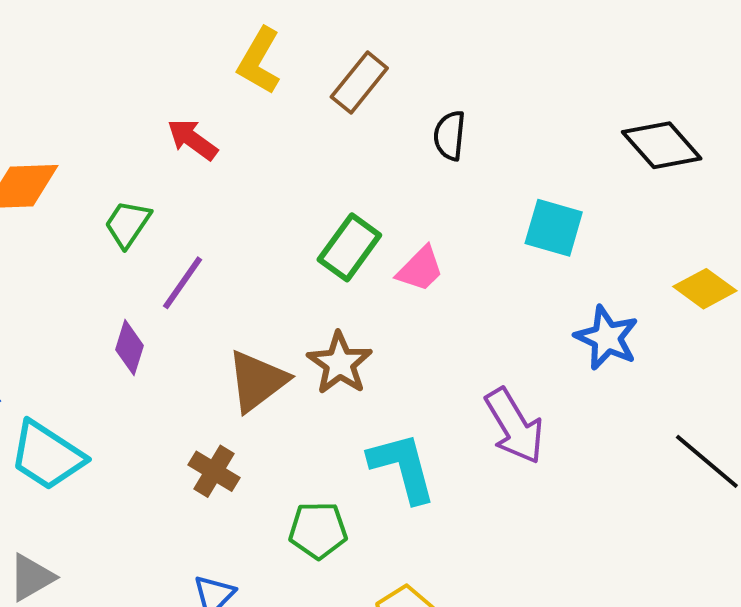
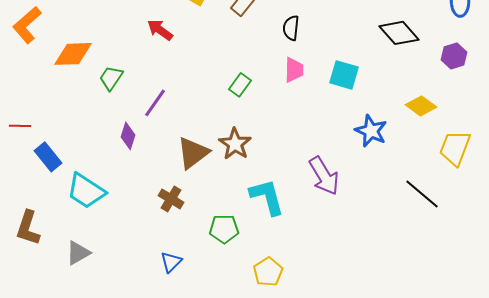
green trapezoid: (128, 224) -> (111, 78), moved
green rectangle: (349, 247) -> (240, 85), size x0.7
pink trapezoid: (420, 269) -> (294, 70), moved, turned -44

